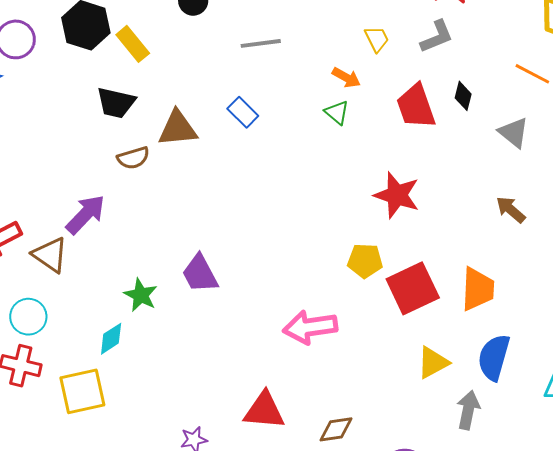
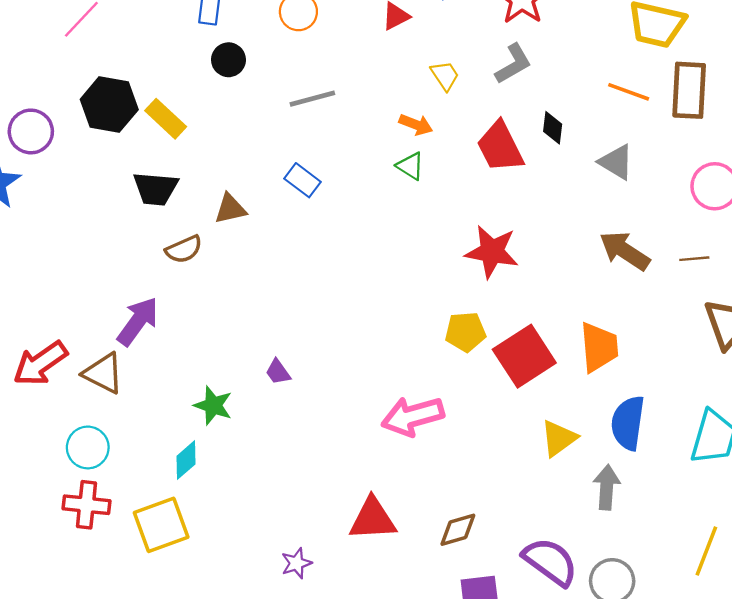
brown triangle: (178, 128) -> (230, 209), size x0.7
brown arrow: (511, 210) -> (625, 251), size x1.4
purple trapezoid: (200, 274) -> (278, 372), size x0.6

